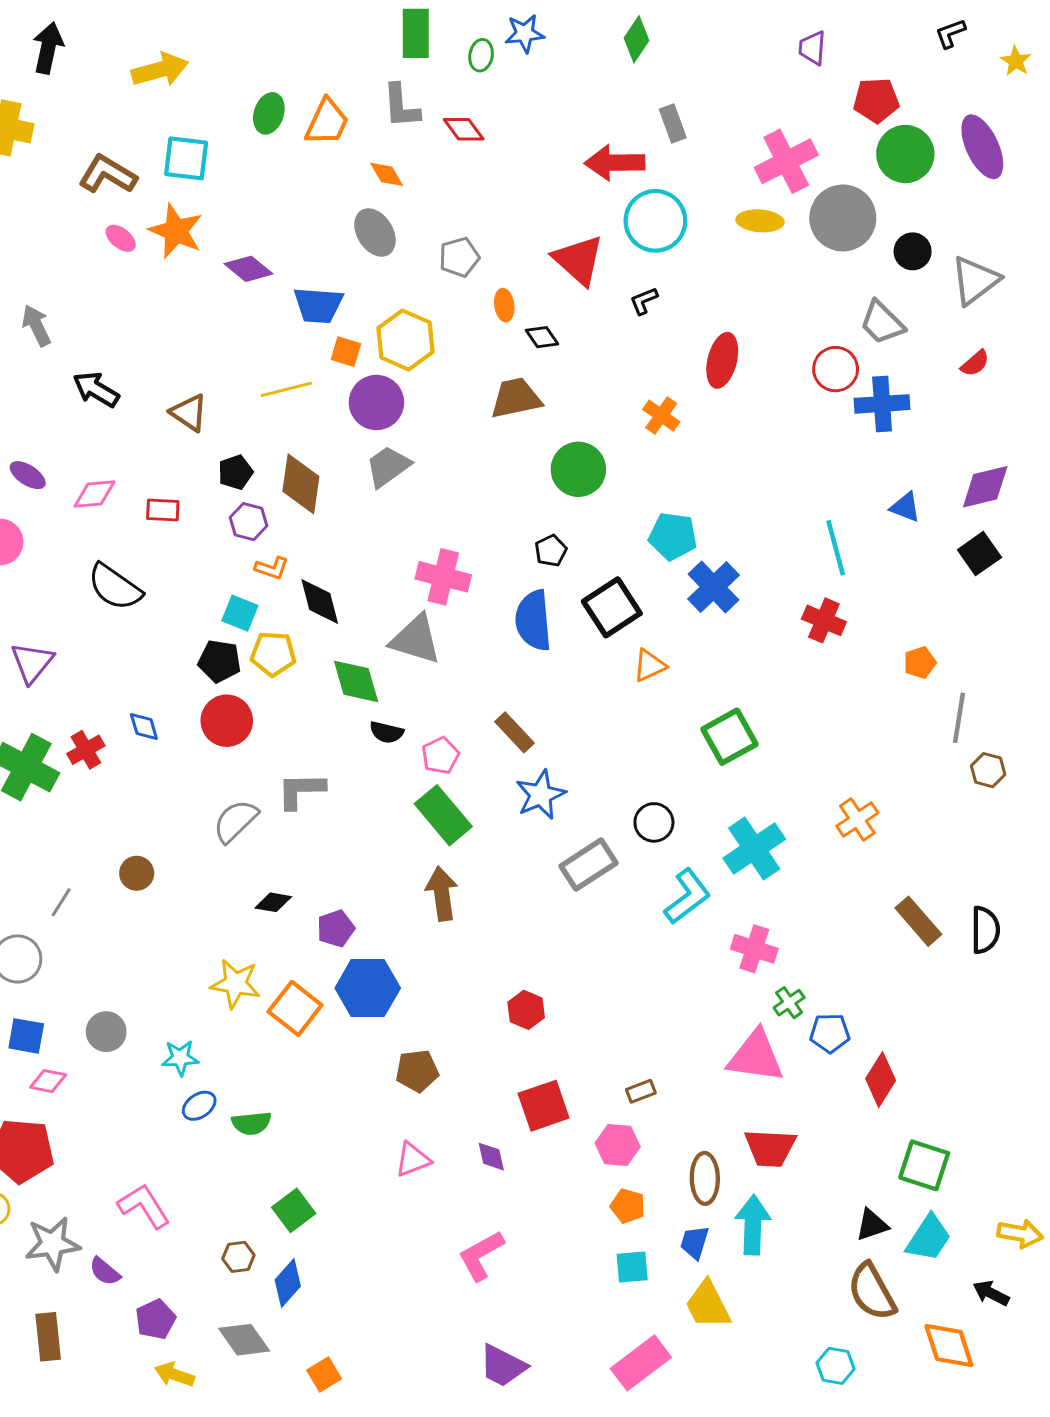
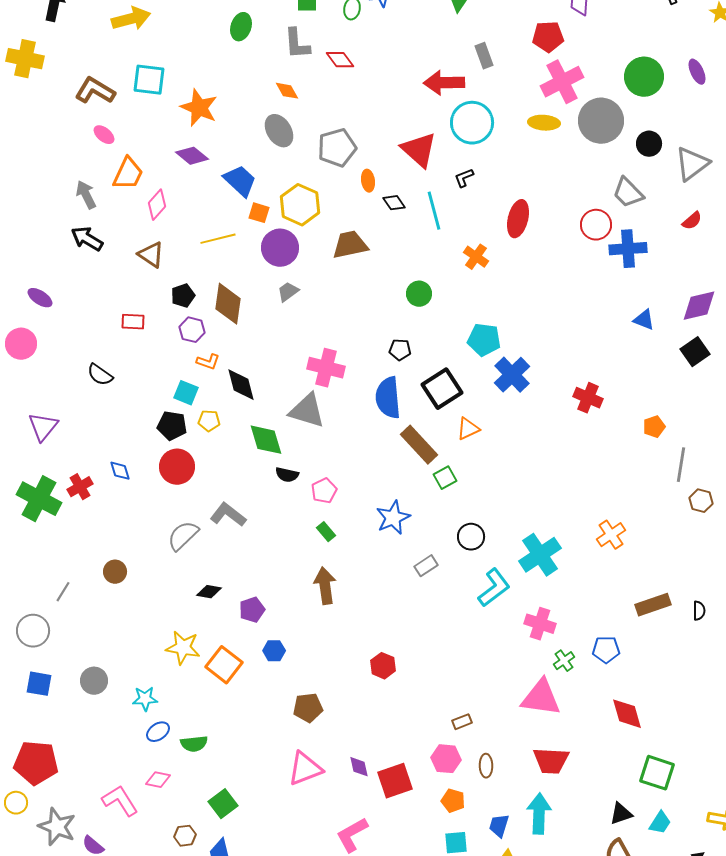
red pentagon: (876, 100) -> (548, 37), moved
green ellipse: (269, 113) -> (241, 27), moved
orange trapezoid: (327, 122) -> (128, 174), moved
purple ellipse: (982, 147) -> (697, 72), size x0.6
orange star: (176, 231) -> (199, 108), moved
gray pentagon: (459, 257) -> (337, 148), size x1.4
blue trapezoid: (318, 305) -> (240, 181), turned -141
gray arrow: (36, 325) -> (86, 195), moved
brown trapezoid: (516, 398) -> (350, 245), moved
gray trapezoid: (388, 466) -> (288, 292), size x0.7
green circle: (578, 469) -> (419, 294), size x0.7
pink diamond: (95, 494) -> (157, 205), moved, turned -44
cyan line: (836, 548) -> (434, 211), moved
black pentagon: (551, 551) -> (400, 350), turned 30
black semicircle: (115, 587) -> (100, 375), size x0.7
yellow pentagon: (273, 654) -> (209, 421), size x0.7
brown rectangle: (514, 732) -> (419, 445), moved, size x1.4
green square: (729, 737) -> (445, 478), moved, size x0.6
gray L-shape: (301, 790) -> (228, 515), turned 39
green rectangle: (443, 815) -> (326, 532), size x0.5
gray rectangle: (589, 865) -> (426, 566), size x0.6
brown rectangle: (918, 921) -> (653, 605), turned -68
black semicircle: (985, 930) -> (699, 611), size x0.6
blue hexagon: (368, 988) -> (274, 651), size x0.5
blue pentagon: (830, 1033) -> (606, 650), moved
red diamond: (881, 1080) -> (627, 714), turned -48
pink diamond: (48, 1081) -> (158, 780), moved
red square: (544, 1106) -> (395, 781), moved
pink triangle: (413, 1159) -> (305, 769), size x1.4
brown ellipse: (705, 1178) -> (486, 766), moved, size x0.7
cyan trapezoid: (929, 1238) -> (660, 823), size x0.7
gray star: (52, 1244) -> (57, 827), turned 30

